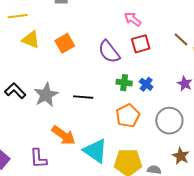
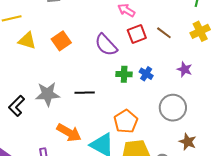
brown line: (181, 39) -> (164, 33), moved
black L-shape: (15, 91) -> (17, 106), moved, turned -85
gray star: (46, 95) -> (48, 94), turned 30
orange pentagon: (128, 116) -> (126, 121), moved

